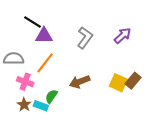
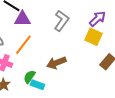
yellow square: (118, 83) -> (93, 37), moved
cyan rectangle: (41, 106) -> (37, 85), moved

